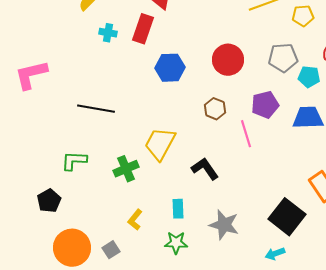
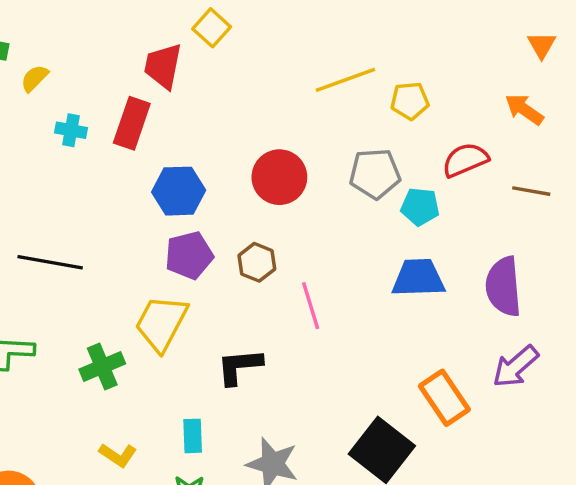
purple pentagon: (265, 105) -> (189, 255), moved
black L-shape: (205, 169) -> (239, 366), turned -60
yellow L-shape: (135, 220) -> (118, 455), turned -95

